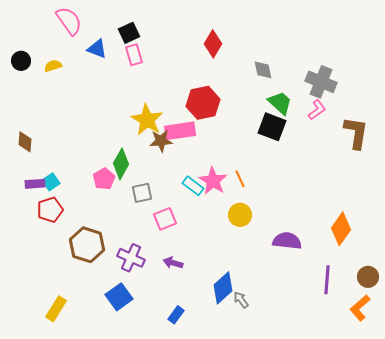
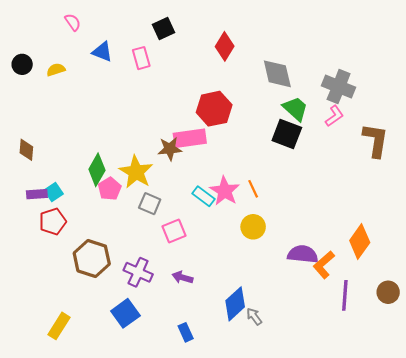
pink semicircle: (69, 21) -> (73, 22), size x0.6
black square: (129, 33) -> (163, 28), moved
gray diamond: (263, 70) -> (277, 74), size x1.5
yellow star: (147, 120) -> (136, 172), moved
green diamond: (121, 164) -> (97, 170), moved
gray square: (142, 193) -> (150, 204), turned 35
orange L-shape: (360, 308) -> (324, 265), moved
blue rectangle: (176, 315) -> (186, 332), turned -60

